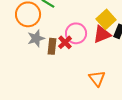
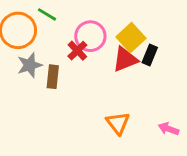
pink circle: (76, 33) -> (90, 36), moved
red cross: (65, 42) -> (77, 51), moved

